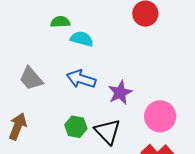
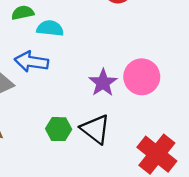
blue arrow: (81, 79) -> (31, 62), moved
pink circle: (160, 116) -> (142, 77), moved

